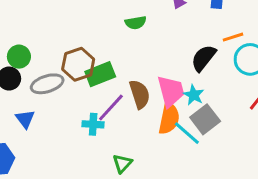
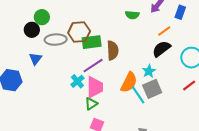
green semicircle: (136, 23) -> (132, 15), moved
orange line: (233, 37) -> (164, 31), moved, turned -32
pink trapezoid: (171, 91) -> (95, 87), moved
brown semicircle: (140, 94) -> (113, 50), moved
cyan cross: (93, 124) -> (77, 81), moved, turned 32

